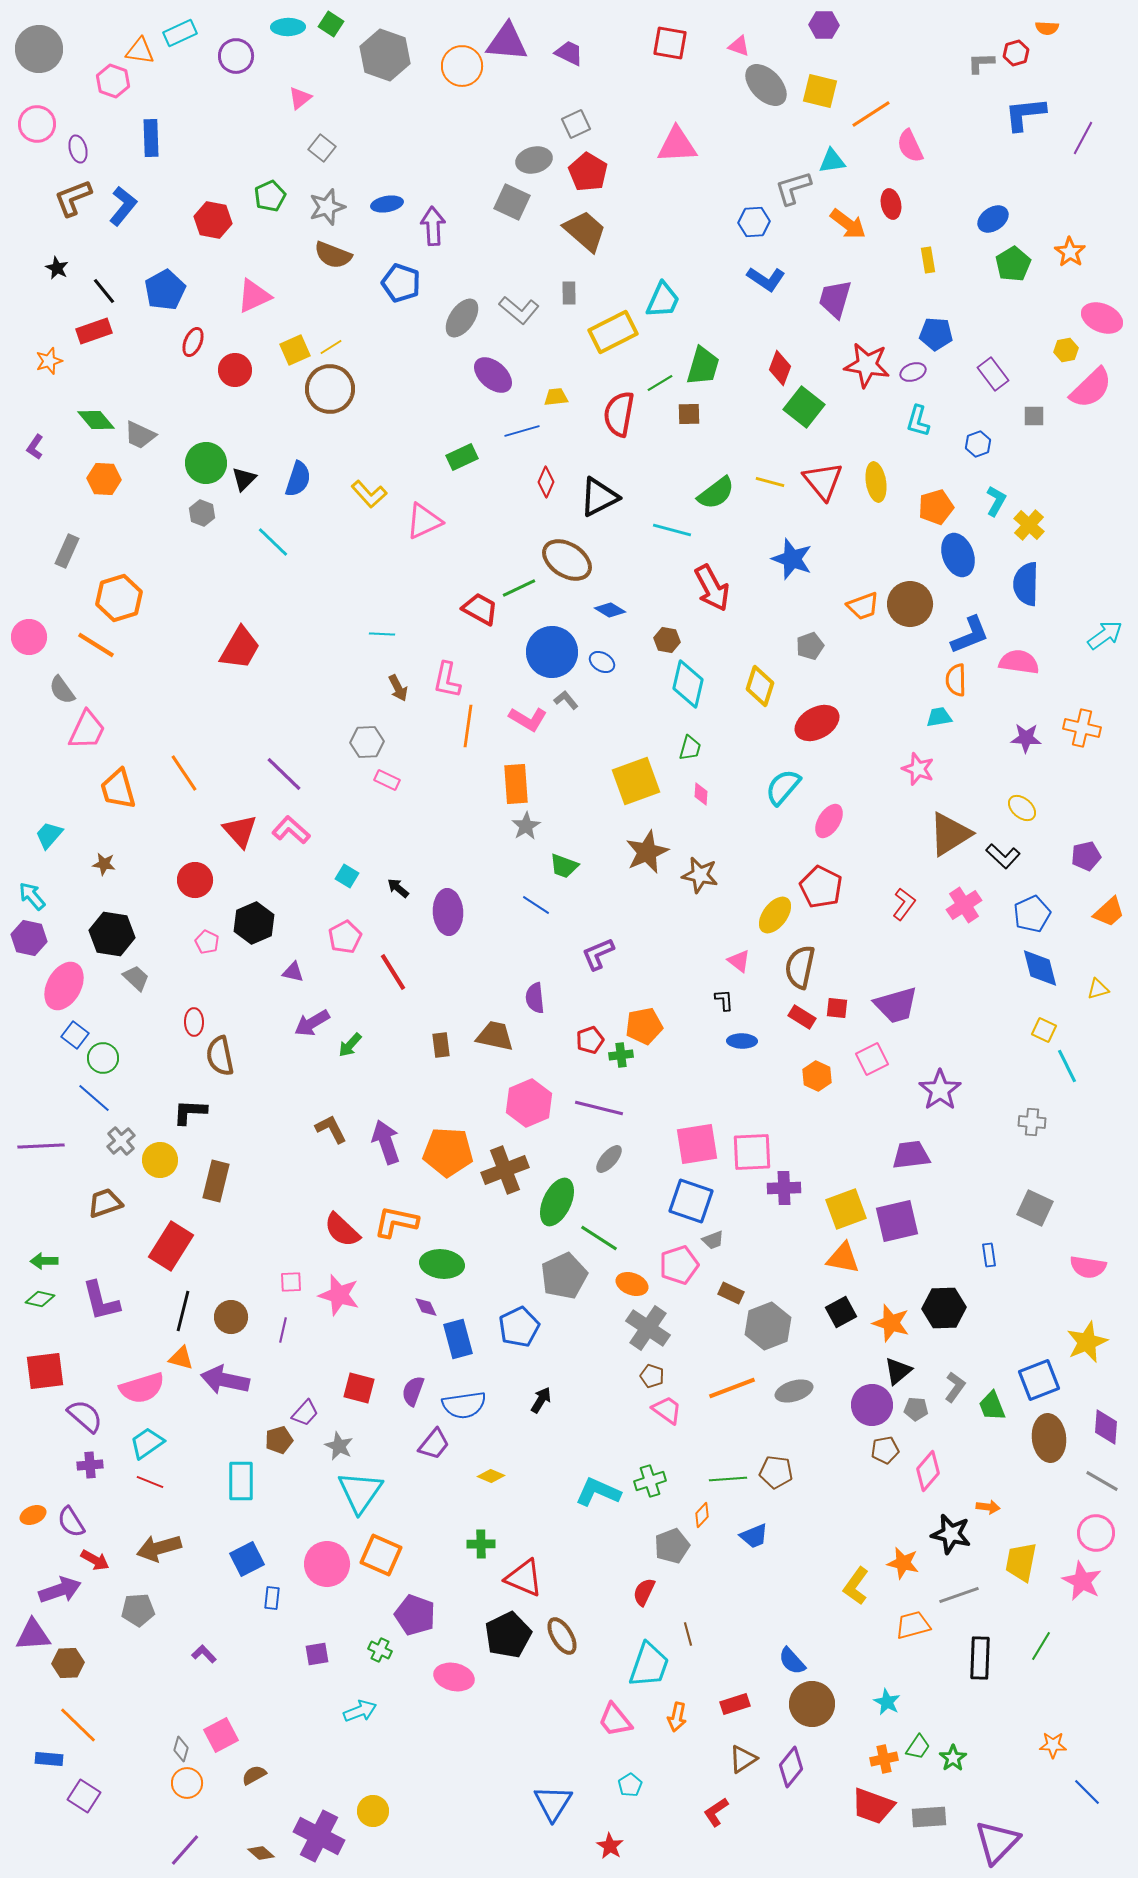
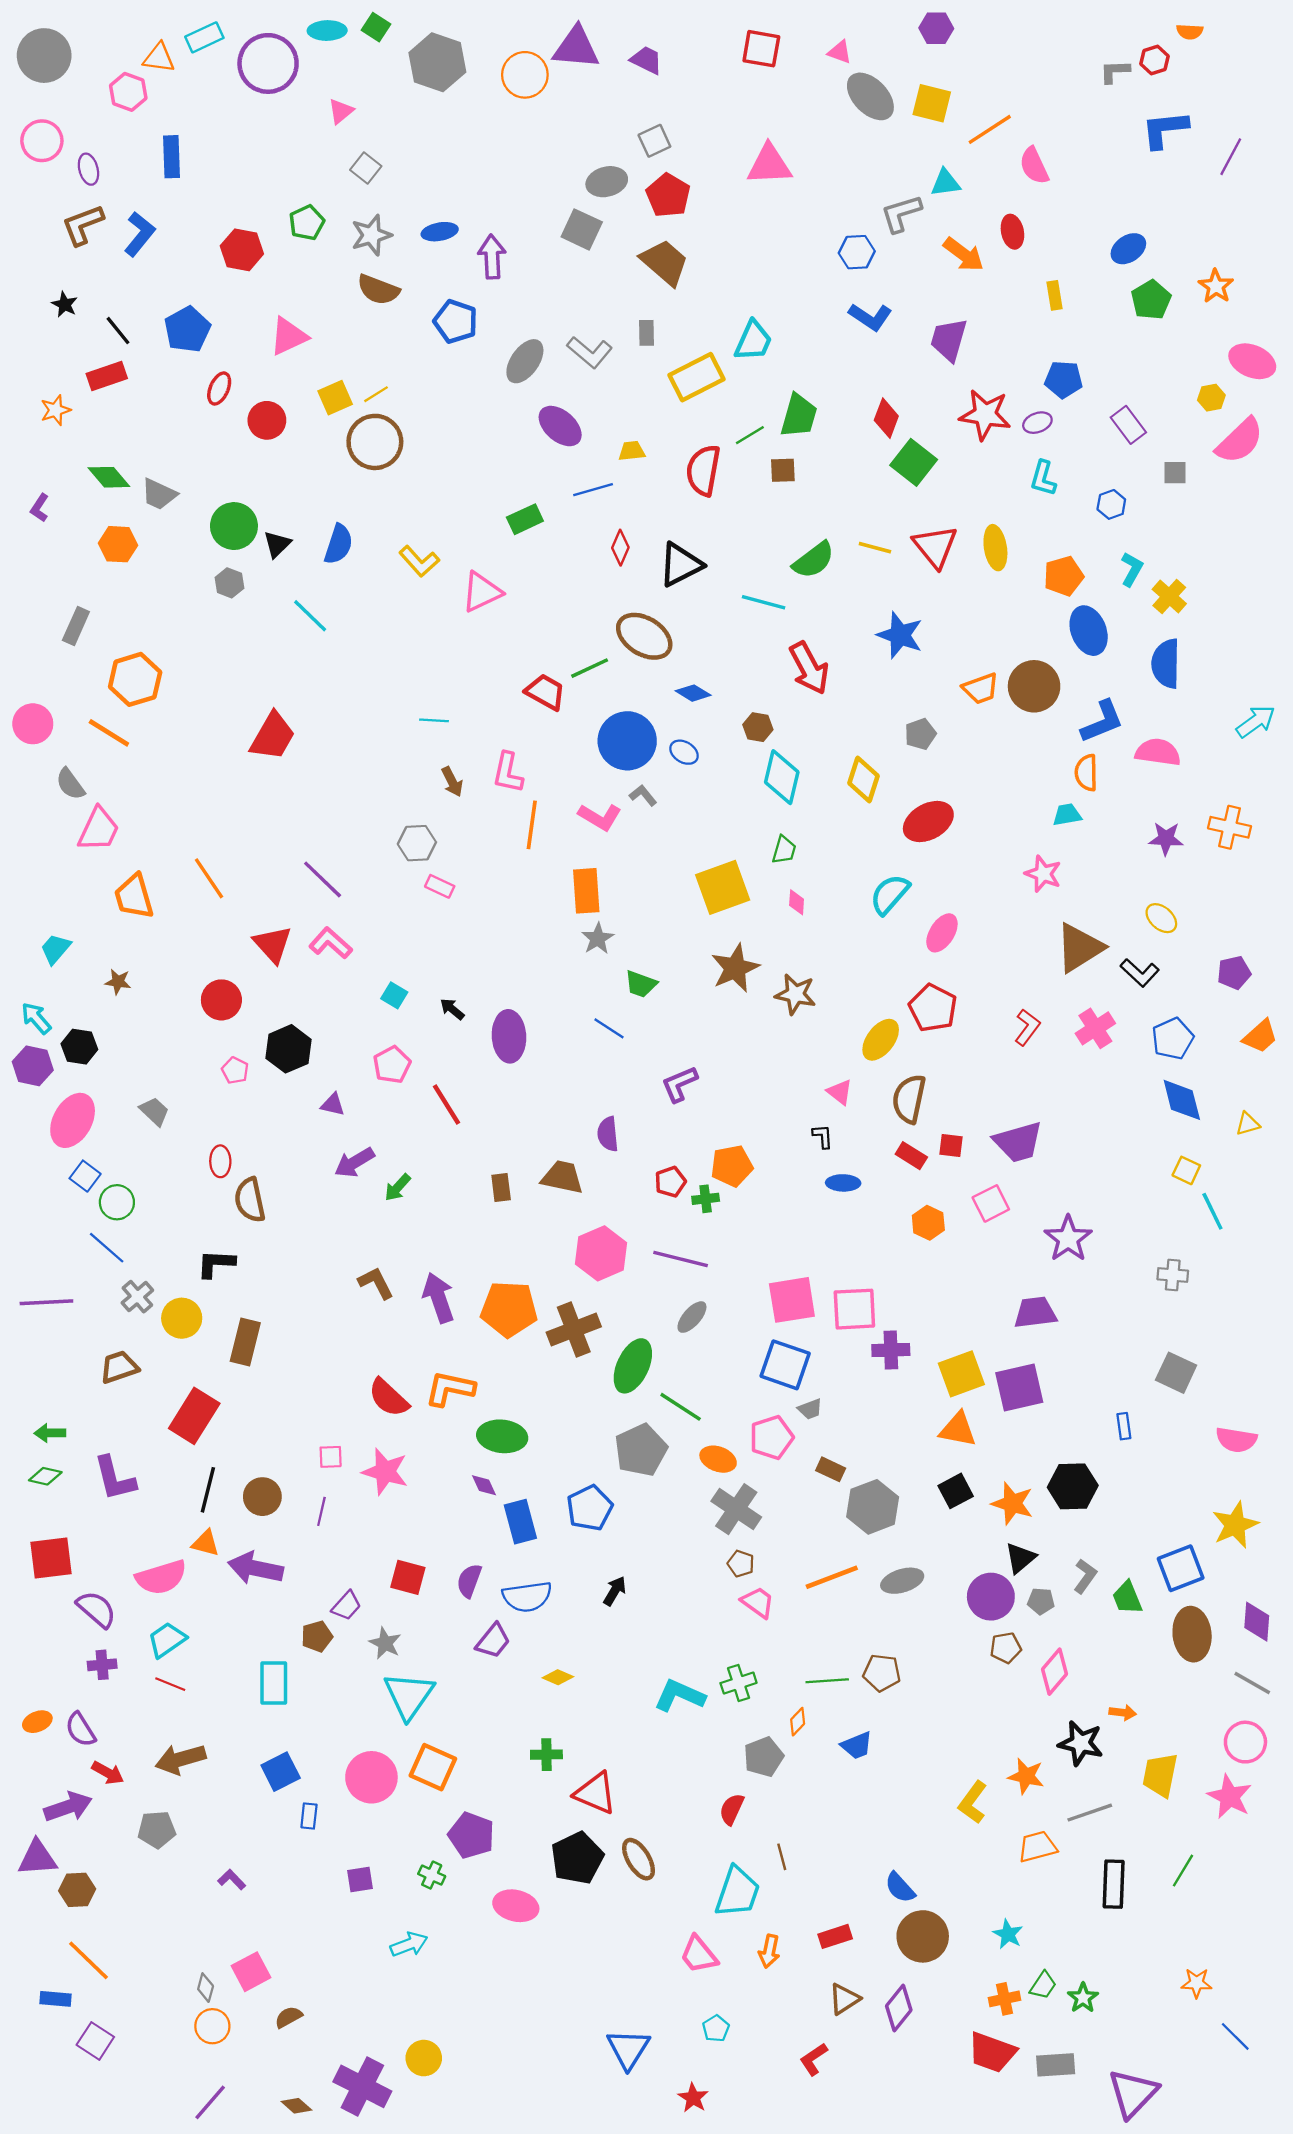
purple circle: (236, 56) -> (268, 63), size x1.5
black hexagon: (112, 934) -> (79, 1047), moved, size x0.7

